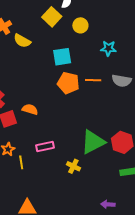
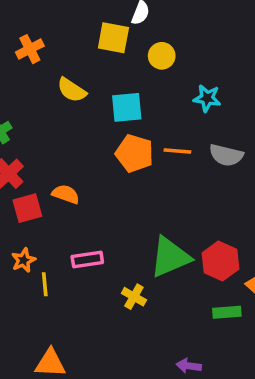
yellow square: (52, 17) -> (113, 38), turned -36
yellow semicircle: (22, 41) -> (72, 90), moved

